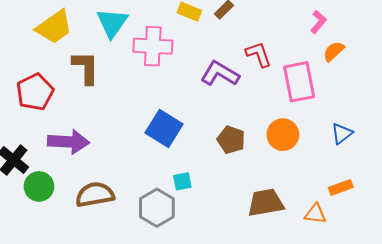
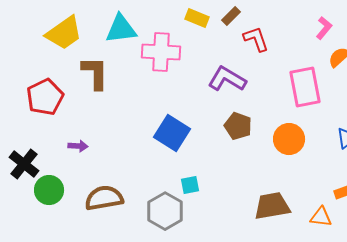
cyan triangle: (112, 23) -> (121, 29), turned 48
red L-shape: (258, 54) -> (256, 39), moved
brown pentagon: (231, 140) -> (238, 126), moved
purple arrow: (68, 142) -> (78, 146), size x0.5

